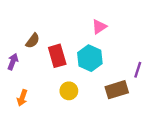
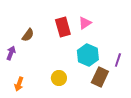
red rectangle: (57, 56) -> (63, 27), moved
cyan hexagon: (90, 58) -> (88, 55), moved
brown rectangle: (117, 90) -> (100, 77), turned -48

